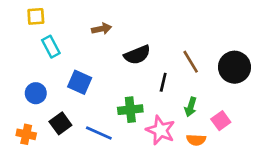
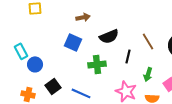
cyan rectangle: (51, 47) -> (21, 51), moved
blue square: (80, 82) -> (73, 42), moved
green cross: (130, 110) -> (97, 64), moved

